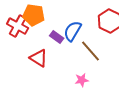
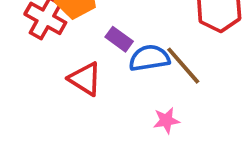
blue semicircle: (73, 31) -> (149, 58), moved, turned 50

